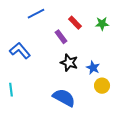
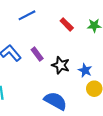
purple rectangle: (61, 37) -> (37, 54), moved

